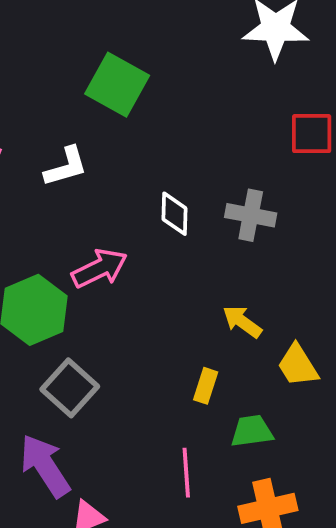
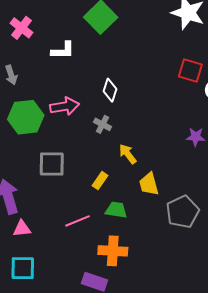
gray cross: (251, 215) -> (102, 124), moved, size x0.7
gray square: (70, 388) -> (52, 164), moved, turned 32
pink line: (186, 473) -> (77, 221), turned 55

